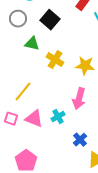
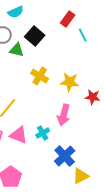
green triangle: (32, 44) -> (17, 50), moved
blue cross: (80, 140) -> (65, 156), size x1.5

